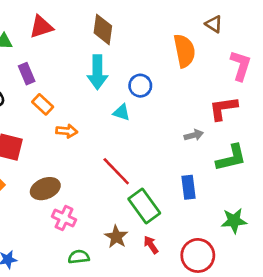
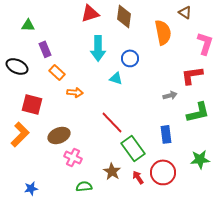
red triangle: (41, 27) -> (90, 13), moved
brown diamond: (103, 29) -> (124, 16), moved
red circle: (198, 255) -> (163, 172), moved

